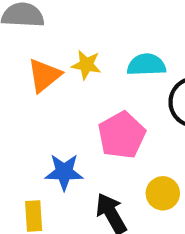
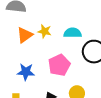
blue star: (64, 172) -> (26, 72), moved

